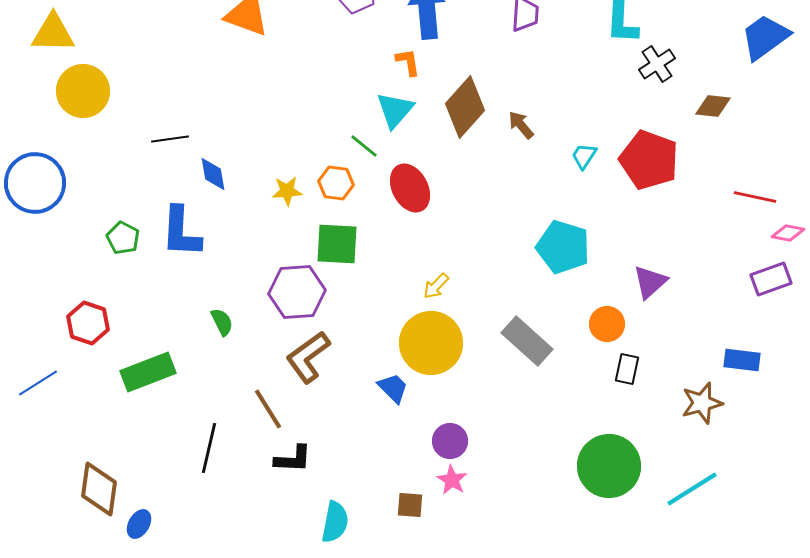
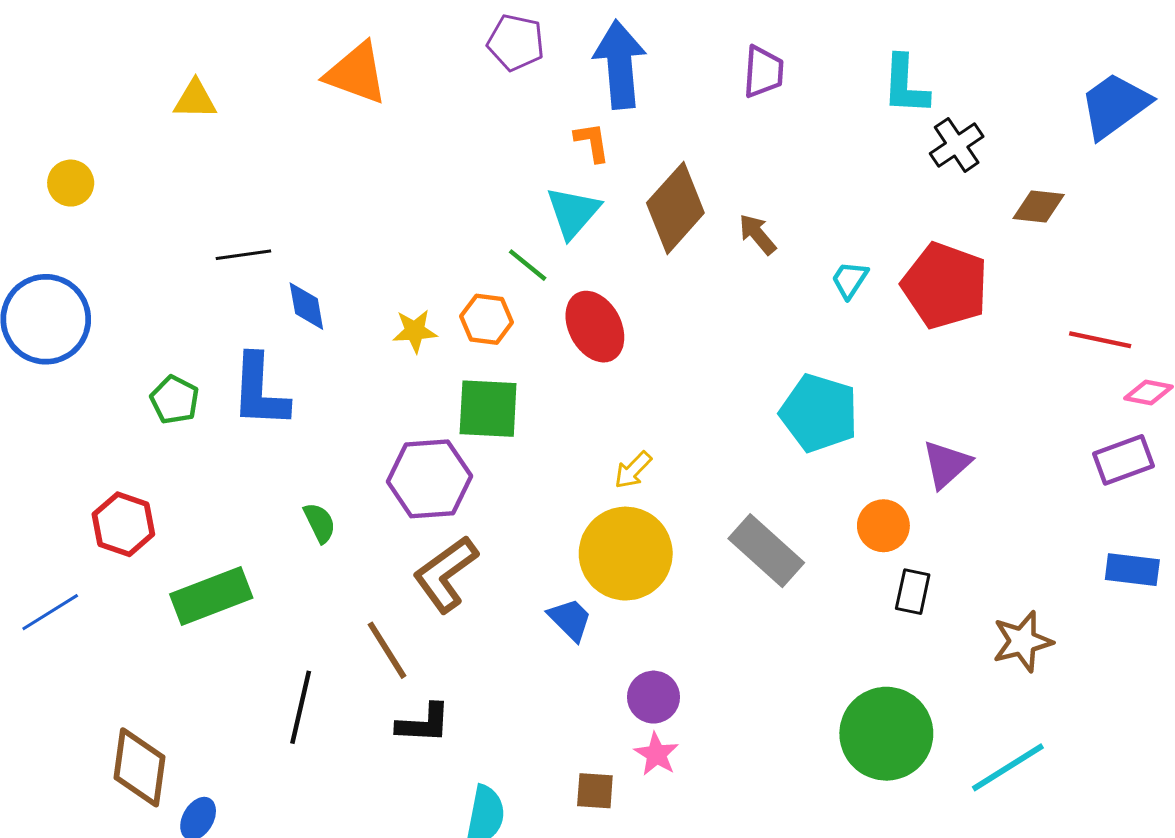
yellow triangle: (53, 33) -> (195, 100), moved, size x0.7
yellow circle: (83, 91) -> (71, 183), moved, size x0.6
blue rectangle: (742, 360) -> (1132, 570), moved

